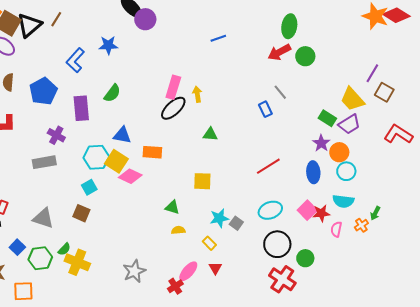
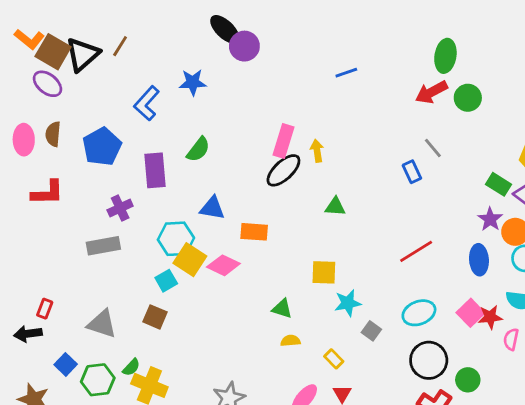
purple cross: (56, 135) -> (120, 208), turned 36
yellow square: (116, 161) -> (190, 260), moved
cyan star: (219, 218) -> (348, 303), moved

